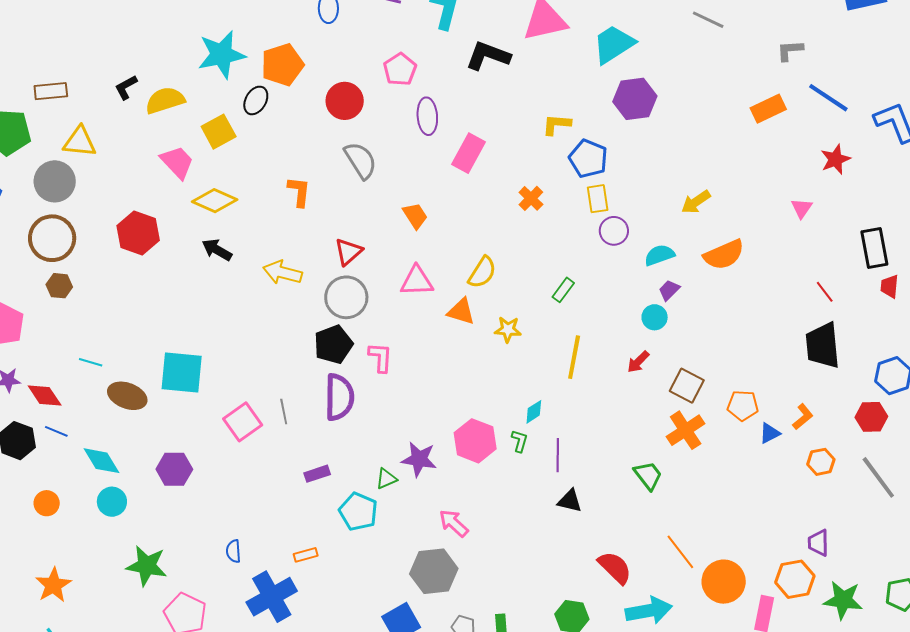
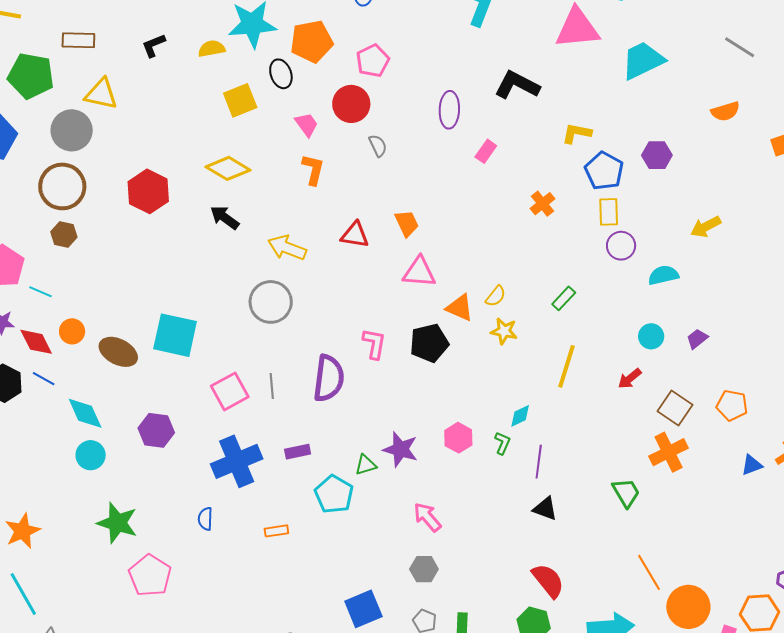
black L-shape: (488, 56) -> (517, 85), moved
pink pentagon: (400, 69) -> (373, 61), moved
purple hexagon: (635, 99) -> (657, 155), moved, size x0.7
yellow semicircle: (165, 100) -> (212, 49), moved, size x0.7
black ellipse: (256, 100) -> (281, 74), turned -56
red circle: (345, 101) -> (351, 104), moved
pink rectangle: (469, 153) -> (486, 151), size x0.6
gray semicircle: (361, 160) -> (378, 146), size x0.6
pink trapezoid: (177, 162) -> (307, 125), moved, size x0.7
orange trapezoid: (415, 216) -> (407, 223), moved
red triangle: (348, 252) -> (355, 235), turned 44
orange semicircle: (724, 255) -> (725, 111), moved, size x0.7
yellow semicircle: (482, 272) -> (496, 296), moved, size x0.7
purple trapezoid: (669, 290) -> (697, 339), moved
gray circle: (346, 297) -> (271, 302), moved
black pentagon: (333, 344) -> (429, 343), moved
cyan line: (91, 362) -> (41, 292), moved
orange pentagon: (743, 406) -> (732, 405), moved
pink hexagon: (475, 441) -> (458, 438), size x0.7
orange circle: (47, 503) -> (72, 331), moved
red semicircle: (615, 568) -> (548, 581), moved
gray hexagon: (434, 571) -> (424, 569), moved, size x0.6
blue cross: (272, 597) -> (237, 461), moved

